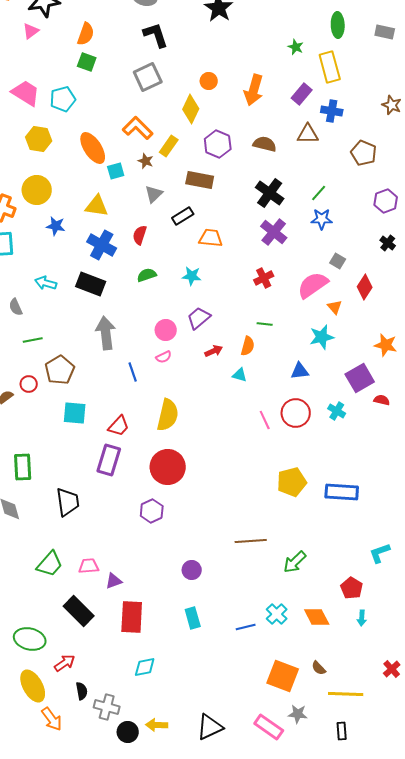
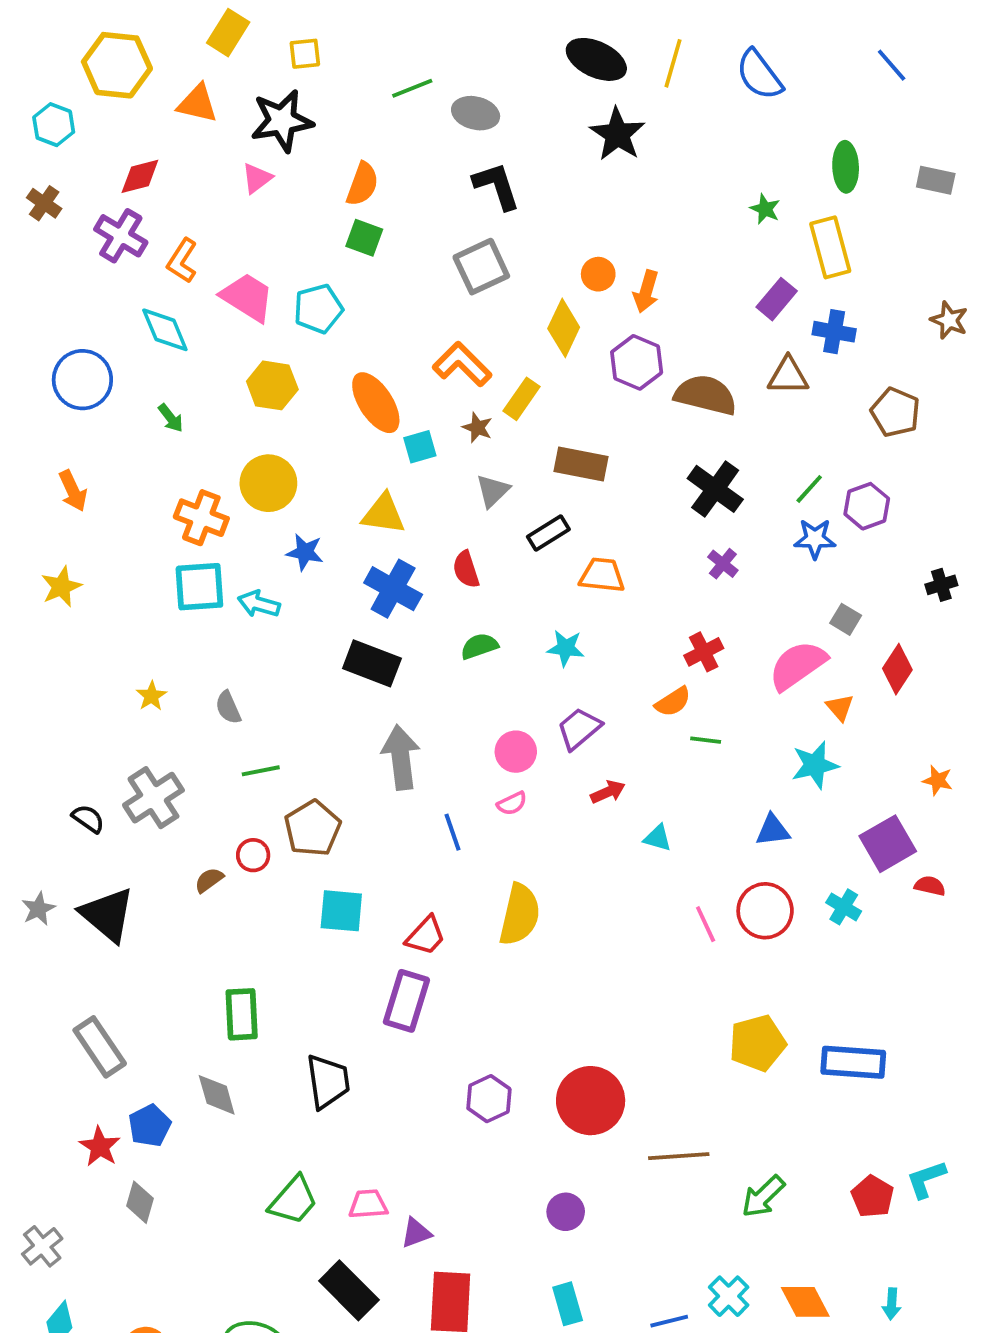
orange arrow: (254, 90) -> (646, 291), moved, size x0.7
purple hexagon: (218, 144) -> (637, 362), moved
brown semicircle: (265, 144) -> (706, 395), size x1.4
purple hexagon: (386, 201) -> (867, 506), moved
purple cross: (274, 232) -> (723, 564), size x0.6
red semicircle: (140, 235) -> (466, 569), turned -36
black cross: (388, 243) -> (941, 585), turned 35
cyan arrow: (46, 283) -> (259, 604), moved
orange star: (386, 345) -> (938, 780), size x0.7
orange semicircle: (248, 346) -> (673, 702), moved, turned 42
red circle: (168, 467) -> (591, 1101), moved
red pentagon: (352, 588) -> (872, 1196), moved

